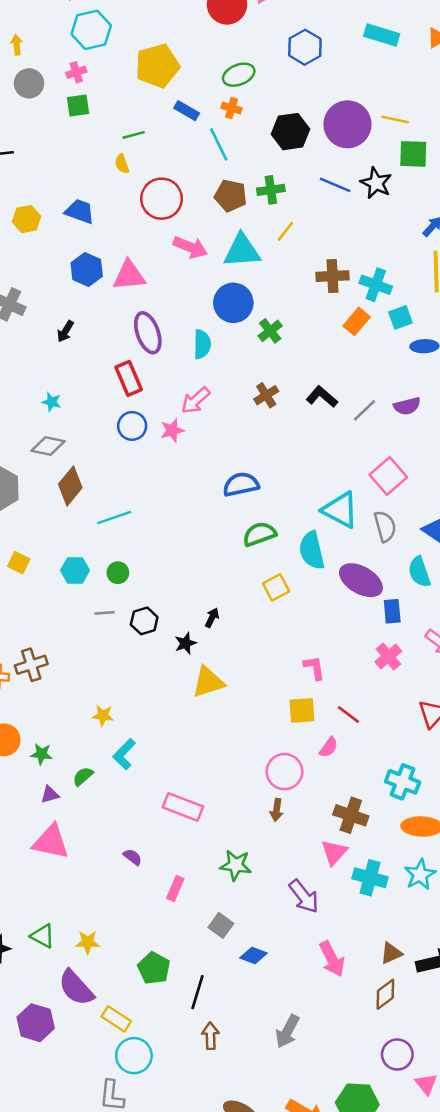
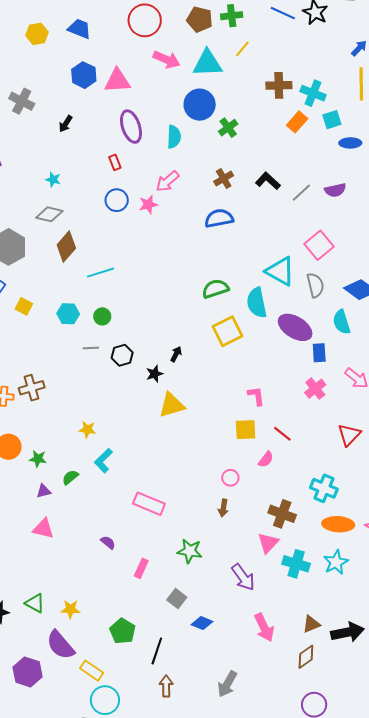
red rectangle: (129, 378) -> (115, 162), size x0.6
blue semicircle: (241, 484) -> (219, 218), moved
yellow square: (276, 587) -> (228, 331), size x1.4
pink circle: (284, 772) -> (230, 478), size x0.6
pink triangle: (51, 842) -> (43, 529), size x0.7

